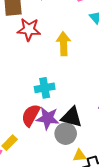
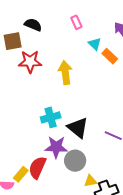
red semicircle: (31, 115) -> (37, 168), moved
black triangle: (72, 117) -> (78, 128), moved, turned 30

